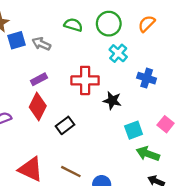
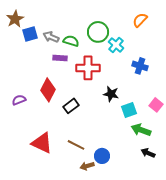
green circle: (109, 24) -> (98, 32), moved
green semicircle: (73, 25) -> (71, 41), moved
purple rectangle: (39, 79) -> (60, 58), moved, turned 32
black star: (112, 101) -> (111, 94), moved

